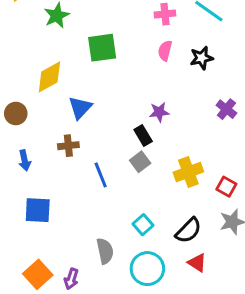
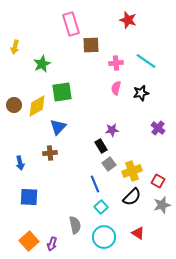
green square: (102, 48) -> (62, 92), moved
brown circle: (16, 114) -> (14, 105), moved
gray square: (140, 162) -> (109, 164), moved
blue line: (101, 175) -> (95, 184), moved
black semicircle: (188, 231) -> (132, 197), moved

